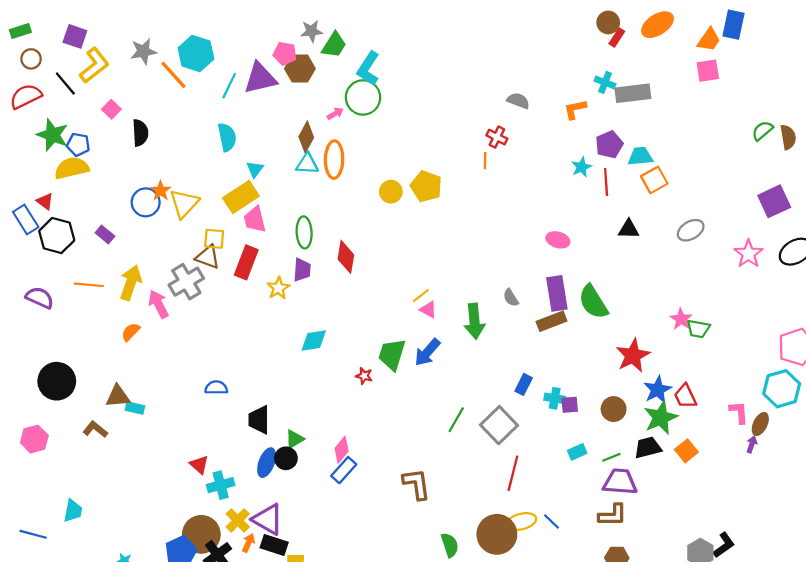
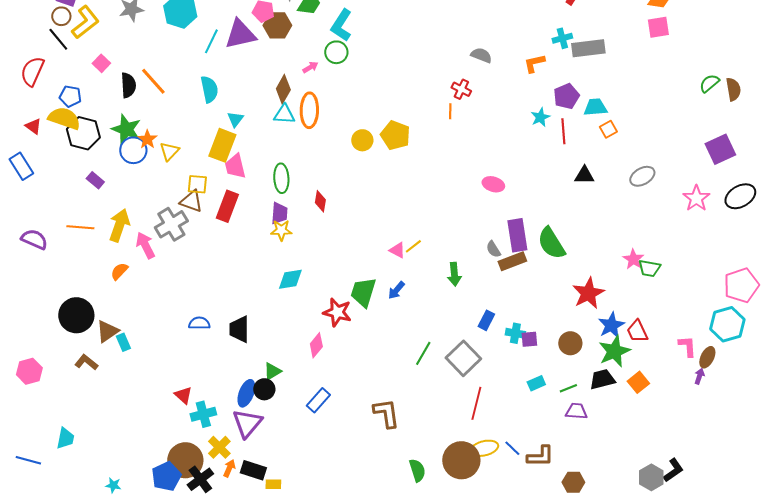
brown circle: (31, 59) -> (61, 16), moved
orange line: (173, 75) -> (153, 81), moved
cyan cross: (605, 82) -> (562, 38), turned -36
red semicircle: (26, 96) -> (32, 71), moved, turned -40
green circle: (363, 97) -> (336, 52), size x0.7
green star: (52, 135) -> (126, 129), moved
yellow semicircle: (72, 168) -> (64, 118), turned 32
orange square: (654, 180) -> (608, 129), size x0.7
yellow rectangle: (241, 197) -> (222, 145), turned -36
red triangle: (45, 201) -> (33, 126), moved
yellow triangle: (184, 203) -> (169, 151), size x0.7
black hexagon: (57, 236) -> (83, 133), moved
pink ellipse: (558, 240) -> (493, 184), moved
red diamond: (346, 257) -> (320, 201), size x0.7
yellow star: (278, 288) -> (281, 230), moved, turned 30
yellow line: (421, 296) -> (413, 246), moved
gray semicircle: (511, 298) -> (493, 249), moved
green arrow: (474, 321) -> (454, 274), moved, size x0.7
blue arrow: (427, 352) -> (396, 290), size x0.7
red star: (364, 376) -> (337, 312), size x1.8
black circle: (57, 381) -> (76, 315), moved
brown triangle: (118, 396) -> (107, 331), turned -30
cyan rectangle: (135, 408) -> (123, 342), turned 54
black trapezoid: (259, 420) -> (239, 329), moved
pink diamond: (342, 450) -> (316, 345), moved
purple trapezoid: (620, 482) -> (576, 411), size x0.7
brown L-shape: (613, 515) -> (540, 456), moved
purple triangle: (268, 519) -> (247, 423), moved, turned 40

